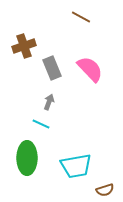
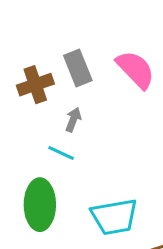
brown cross: (24, 46) -> (35, 85), moved

